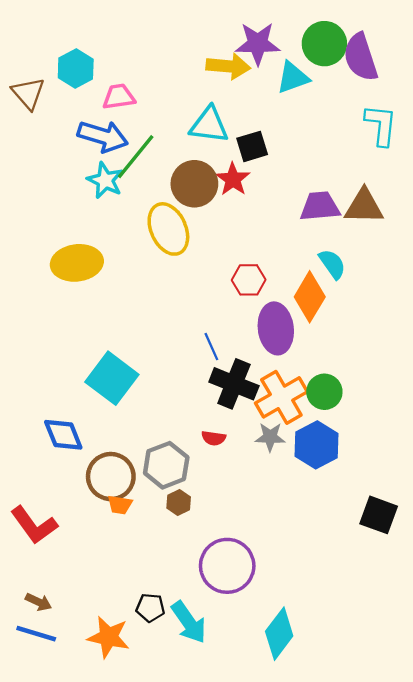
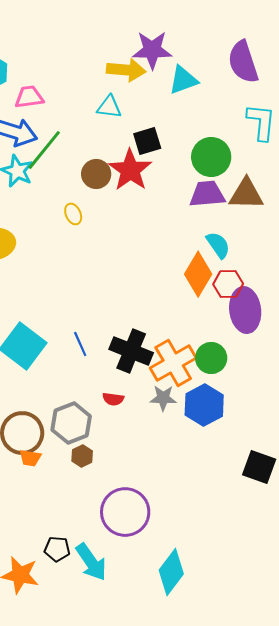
green circle: (324, 44) -> (211, 157), moved
cyan triangle: (209, 125) -> (109, 107), moved, size x0.7
red star: (233, 179) -> (130, 170), size x1.4
brown circle: (194, 184) -> (96, 174), size x0.7
yellow ellipse: (168, 229) -> (73, 214), size x0.5
red hexagon: (249, 280) -> (228, 284), moved
purple ellipse: (276, 328) -> (245, 310), moved
blue line: (211, 347) -> (80, 344), moved

